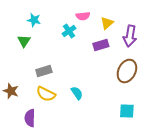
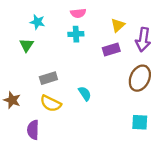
pink semicircle: (83, 16) -> (78, 13), moved
cyan cross: (69, 31) -> (76, 34), turned 32
cyan semicircle: (77, 93) -> (85, 94), moved

